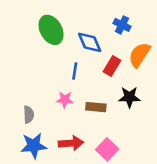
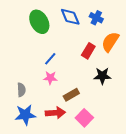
blue diamond: (90, 42) -> (70, 17), moved
blue line: (75, 71) -> (50, 59), moved, turned 32
brown rectangle: (96, 107) -> (71, 95), moved, turned -35

